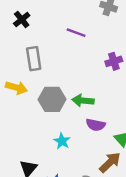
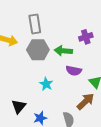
gray rectangle: (34, 59) -> (35, 24), moved
purple cross: (114, 61) -> (86, 37), moved

